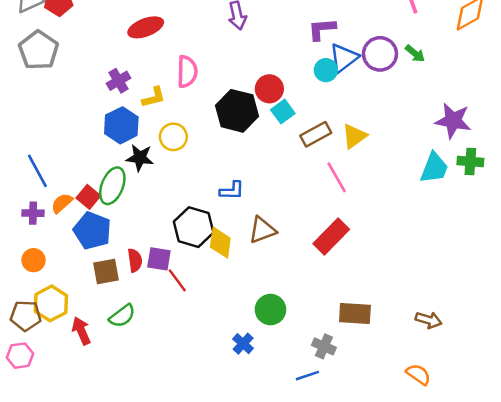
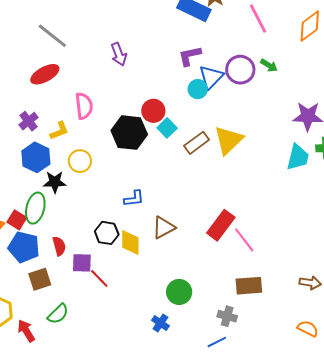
yellow triangle: (354, 136) -> (228, 140), size x1.4
pink line: (337, 177) -> (244, 240), moved
black hexagon: (194, 227) -> (107, 233), size x0.7
red semicircle: (135, 260) -> (59, 246), moved

